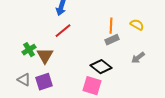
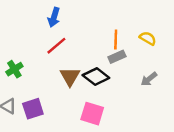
brown triangle: (45, 56) -> (70, 77), moved
black diamond: (101, 67) -> (96, 77), moved

